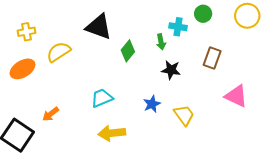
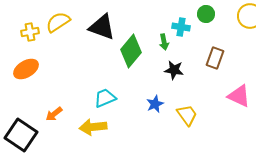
green diamond: (128, 51) -> (131, 51), size x1.5
yellow semicircle: (59, 52) -> (58, 22), moved
yellow arrow: (112, 133) -> (93, 127), moved

